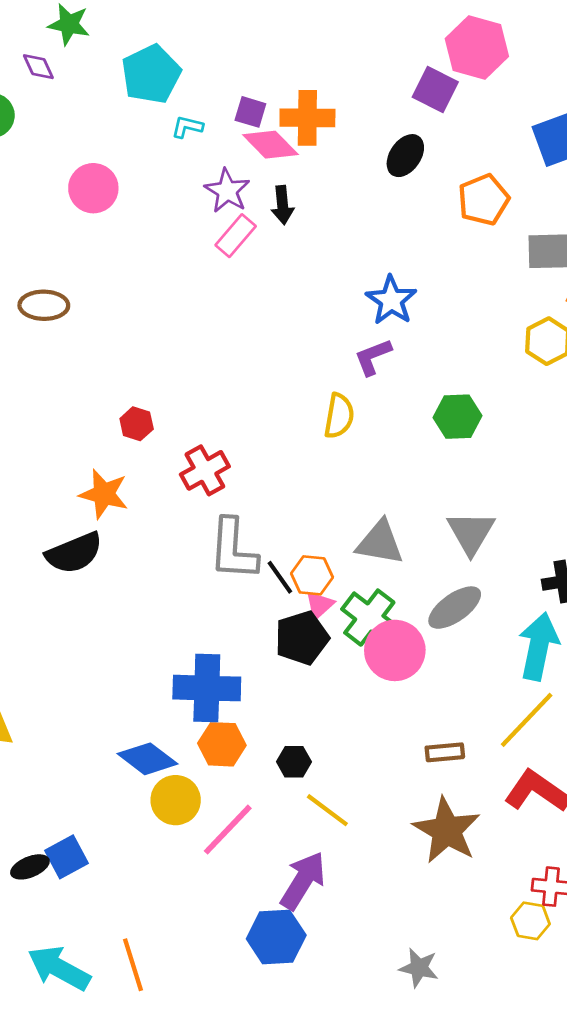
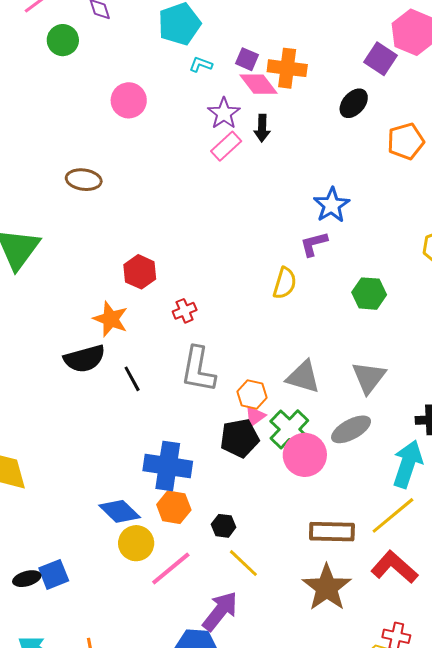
red hexagon: (137, 424) -> (140, 272), size x1.4
red cross: (205, 470) -> (185, 311), size x0.7
black line: (280, 577) -> (132, 379), moved
brown rectangle: (445, 752) -> (332, 532), size x1.6

